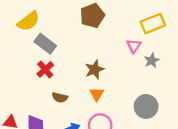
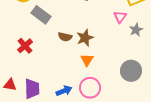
red cross: (45, 69) -> (25, 46), moved
brown semicircle: (60, 97) -> (65, 37), moved

